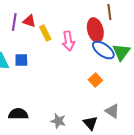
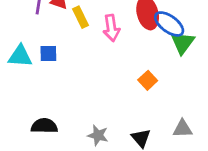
blue ellipse: (103, 50) -> (169, 24), moved
gray triangle: (112, 111) -> (183, 129), moved, turned -35

